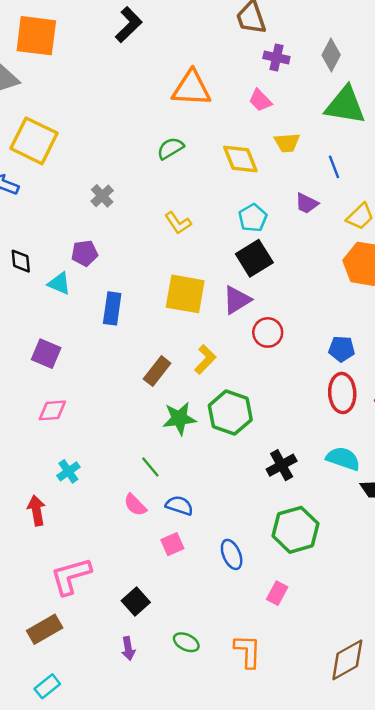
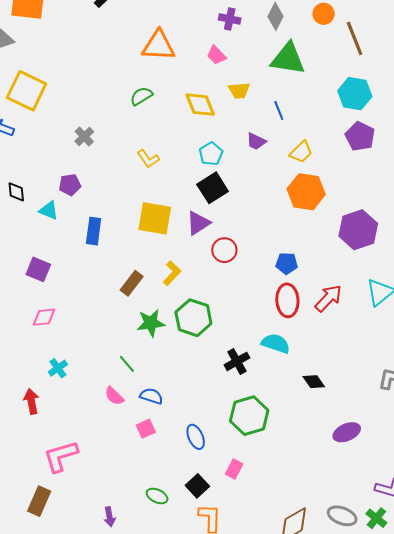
cyan semicircle: (343, 459) -> (276, 343), moved
black square: (136, 602) -> (197, 486), moved
brown rectangle: (45, 629) -> (39, 501), turned -36
green ellipse: (186, 642) -> (157, 496), moved

